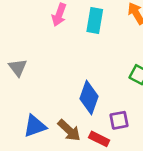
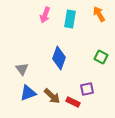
gray triangle: (18, 68) -> (22, 69), moved
blue diamond: (89, 97) -> (59, 58), moved

